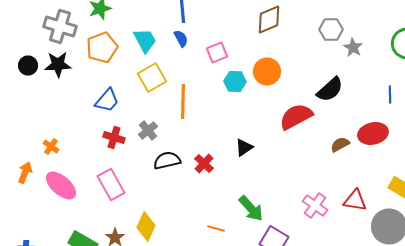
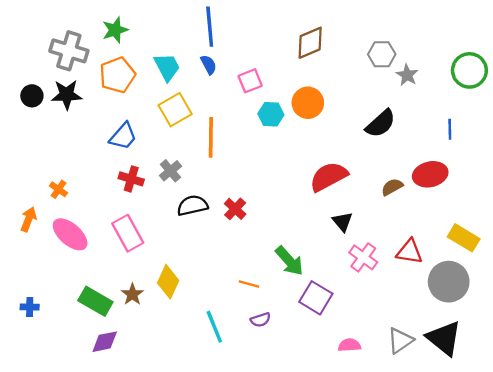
red semicircle: (296, 116) -> (329, 177), moved
black triangle: (244, 148) -> (342, 222), moved, turned -36

